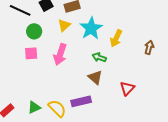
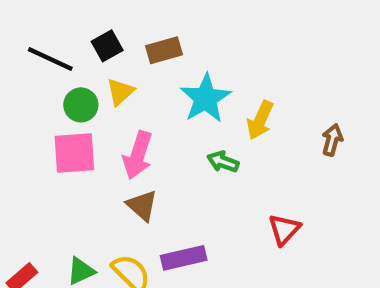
yellow triangle: (64, 25) -> (120, 92), moved
pink square: (31, 53) -> (74, 153), size x1.5
brown triangle: (95, 77) -> (142, 205), moved

